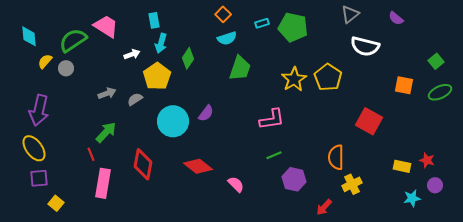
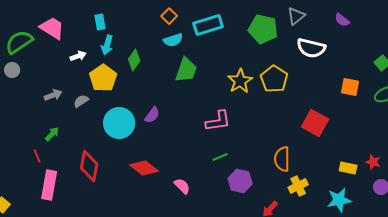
cyan rectangle: (262, 23) -> (208, 25), size x2.0
green pentagon: (293, 27) -> (263, 29), moved
green arrow: (106, 132) -> (52, 134), size x0.7
cyan star: (412, 198) -> (339, 200), moved, size x1.4

